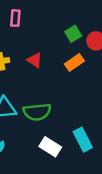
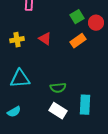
green semicircle: (37, 112) -> (58, 88), moved, size x0.7
cyan rectangle: (83, 140) -> (85, 105), turned 30

